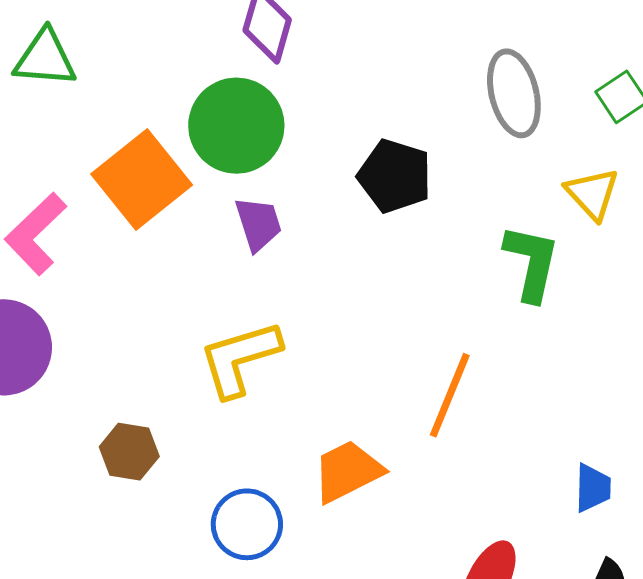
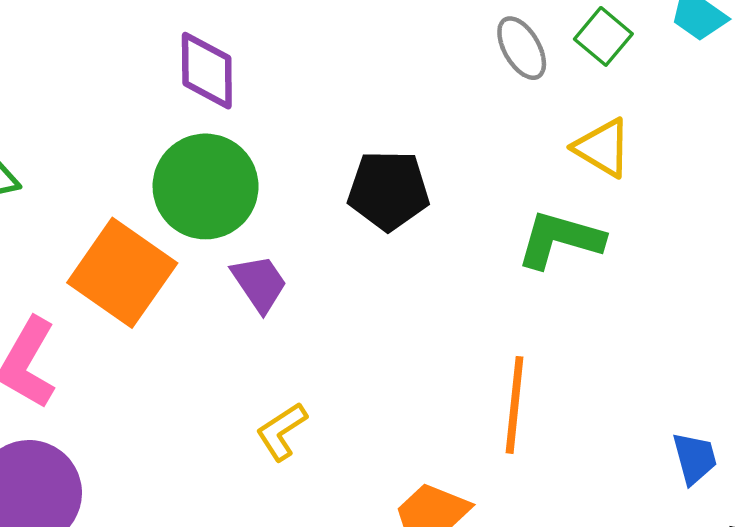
gray ellipse: (514, 93) -> (522, 48), moved, size x0.7
green L-shape: (532, 263) -> (560, 239), turned -70
yellow L-shape: (240, 359) -> (282, 431), size x0.6

